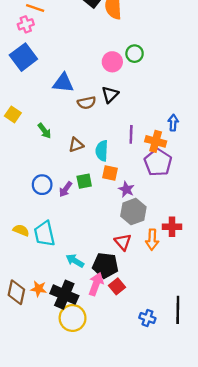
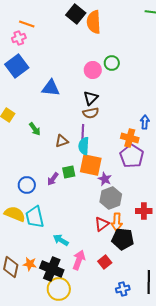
brown semicircle: (87, 103) -> (91, 113), moved
purple line: (131, 134) -> (83, 132), moved
orange square: (110, 173) -> (91, 165), size x1.6
blue circle: (42, 185) -> (27, 185), moved
yellow semicircle: (21, 230) -> (15, 214), size x1.5
orange arrow: (152, 240) -> (117, 222), moved
red triangle: (123, 242) -> (102, 224), turned 35
black pentagon: (105, 265) -> (123, 239), moved
red square: (117, 286) -> (105, 262), moved
blue cross: (147, 318) -> (123, 289), turned -32

